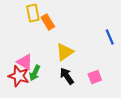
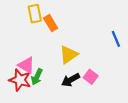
black arrow: (67, 76) -> (71, 80), turned -84
pink square: (95, 77) -> (91, 77), moved, turned -32

